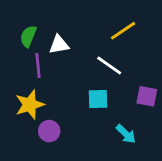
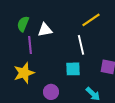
white line: (109, 66) -> (81, 45), turned 42
purple circle: (49, 131) -> (51, 92), moved

